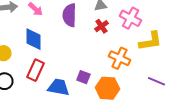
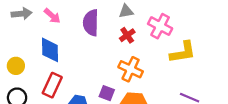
orange cross: (119, 58) -> (131, 69), moved

